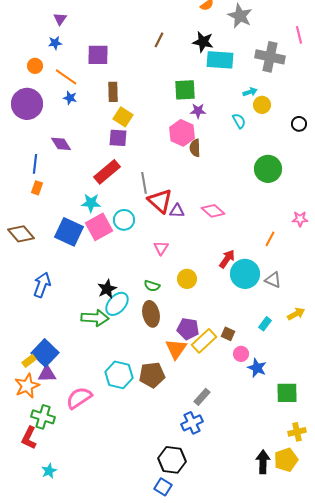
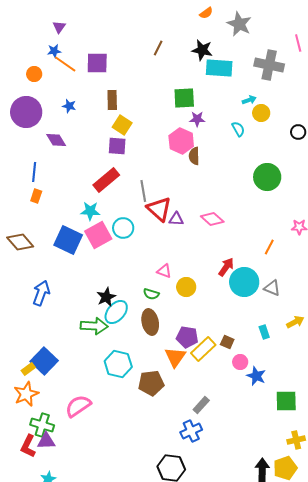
orange line: (66, 77) -> (65, 64), moved
purple diamond: (61, 144) -> (56, 140), moved
pink triangle: (161, 248) -> (164, 271), moved, turned -42
cyan rectangle: (265, 324) -> (264, 332), turned -56
purple triangle: (47, 374) -> (46, 441), moved
cyan hexagon: (119, 375) -> (118, 364), moved

